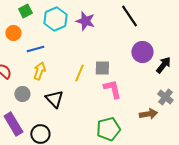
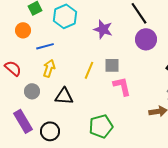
purple star: (85, 21) -> (103, 29), moved
purple circle: (142, 52) -> (146, 39), moved
black triangle: (54, 99) -> (64, 96), turned -42
green pentagon: (108, 129) -> (101, 126), moved

